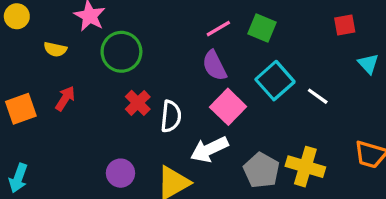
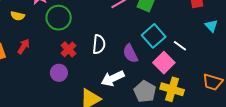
purple semicircle: (214, 66) -> (130, 53), moved
pink square: (228, 107) -> (164, 63), moved
white semicircle: (171, 116) -> (99, 44), moved
purple circle: (120, 173) -> (59, 73), moved

